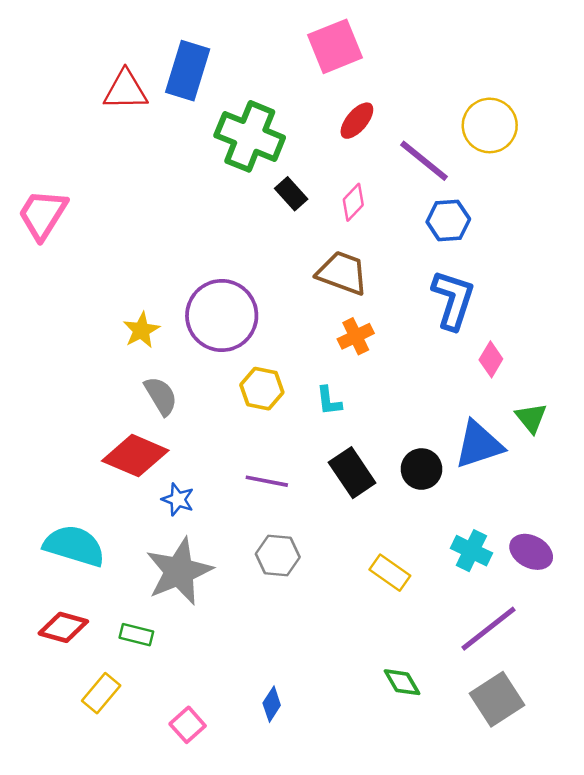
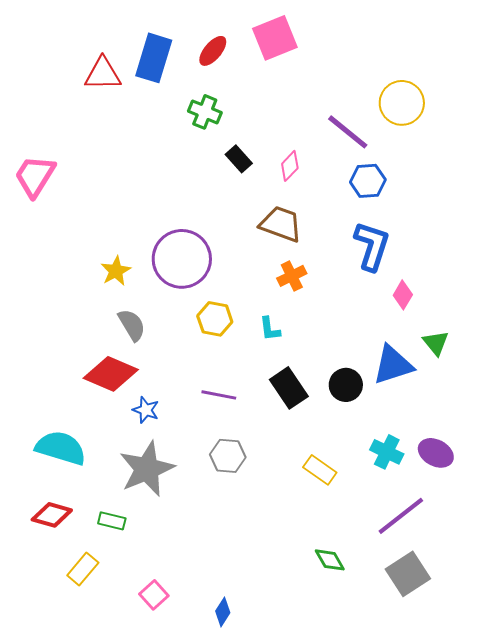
red ellipse: (357, 121) -> (213, 51), moved
green cross: (250, 136) -> (205, 112), size x0.6
blue diamond: (272, 704) -> (223, 612), moved

